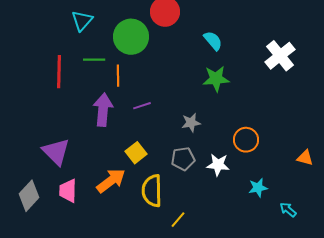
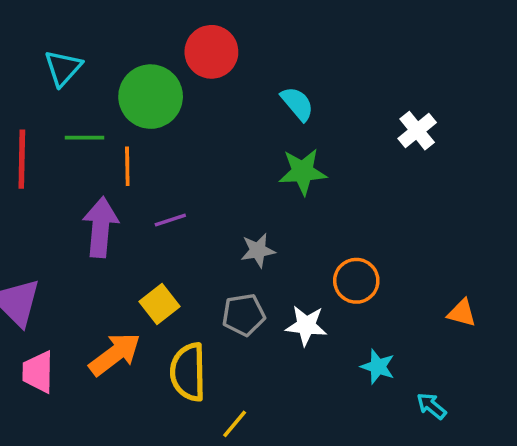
white cross: (280, 56) -> (417, 131), size x0.7
cyan star: (258, 188) -> (378, 367), turned 30

